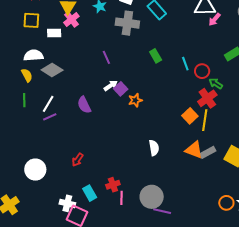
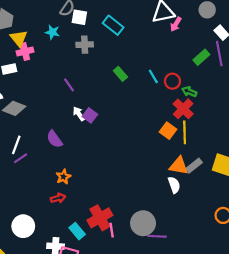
pink cross: (71, 19) -> (25, 51), turned 35
gray cross: (127, 23) -> (85, 45), size x0.7
white arrow: (111, 86) -> (79, 114), turned -80
orange star: (135, 100) -> (63, 177), moved
white semicircle: (154, 148) -> (174, 185), moved
red arrow: (78, 160) -> (58, 198), turned -128
white circle: (35, 170) -> (23, 226), moved
red cross: (113, 185) -> (100, 218), size x1.6

